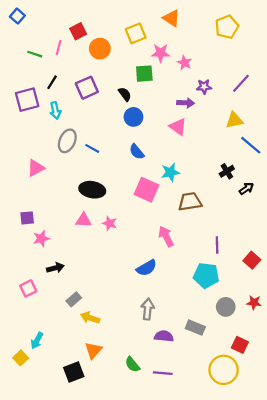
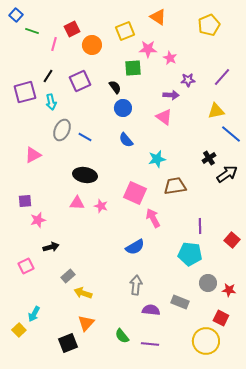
green line: (35, 54) -> (32, 31), moved
black arrow: (246, 189) -> (227, 174), size x1.5
pink square: (147, 190) -> (135, 193), moved
red star: (254, 303) -> (229, 290), moved

